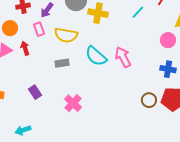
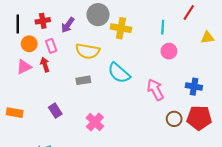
cyan line: (138, 12) -> (163, 27), turned -40
pink rectangle: (39, 29) -> (51, 46), moved
pink circle: (168, 40) -> (169, 51), moved
pink arrow: (123, 57) -> (155, 90), moved

